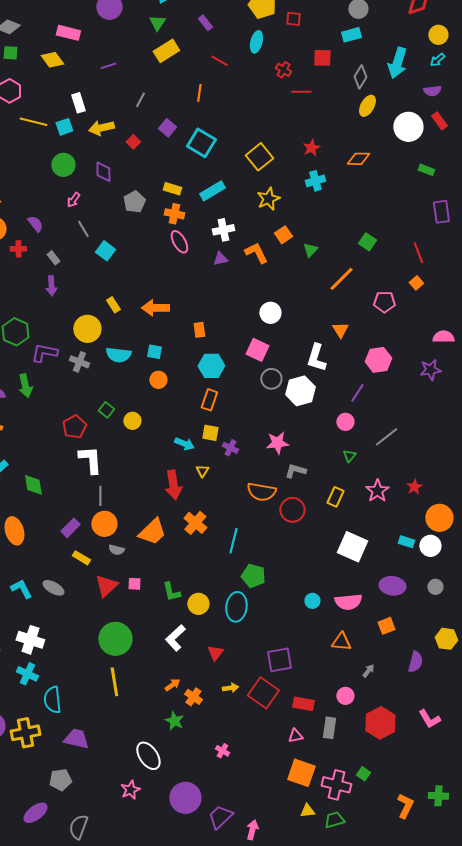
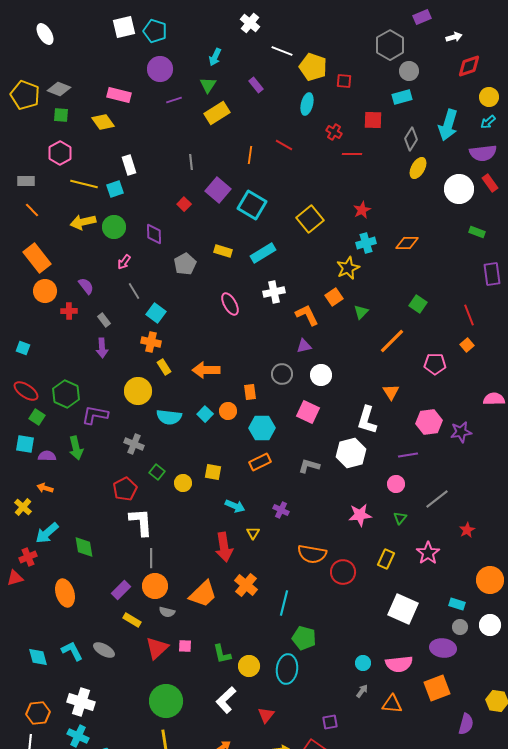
red line: (219, 61) -> (284, 145), moved
purple line: (108, 66) -> (174, 100), moved
purple semicircle: (432, 91) -> (483, 153), size x1.5
gray line: (140, 100) -> (191, 162), turned -35
yellow arrow: (101, 128) -> (83, 222), moved
purple square: (167, 128) -> (218, 190), size x1.4
orange diamond: (358, 159) -> (407, 243), moved
yellow star: (268, 199) -> (348, 268), moved
orange cross: (174, 214) -> (151, 342), moved
purple triangle: (220, 259) -> (304, 346), moved
cyan square: (154, 352) -> (205, 414), turned 35
gray cross: (79, 362) -> (134, 444), moved
purple star: (430, 370) -> (461, 432), moved
gray circle: (271, 379) -> (282, 374), moved
orange circle: (158, 380) -> (228, 411), moved
purple line: (357, 393) -> (408, 455), turned 48
orange rectangle: (209, 400) -> (260, 462), turned 45
yellow square: (210, 433) -> (213, 472), moved
pink star: (277, 443) -> (360, 515), moved
gray L-shape: (295, 471) -> (309, 466), moved
red star: (414, 487) -> (467, 530), moved
white circle: (430, 546) -> (490, 625), moved
gray circle: (435, 587) -> (460, 627), moved
orange square: (386, 626) -> (437, 688), size x1.5
purple square: (279, 660) -> (330, 722), size x0.6
gray arrow: (368, 671) -> (362, 691), moved

